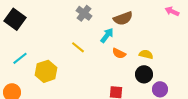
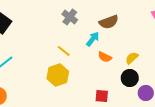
yellow semicircle: (146, 54) -> (132, 58), turned -56
yellow hexagon: (46, 71) -> (58, 75), moved

